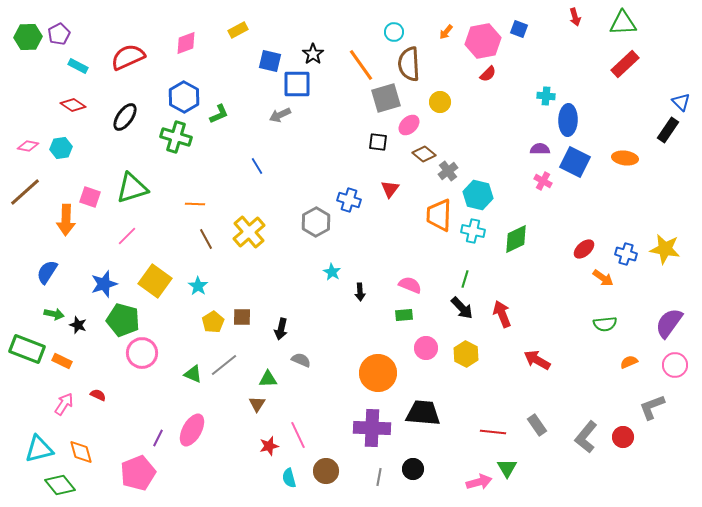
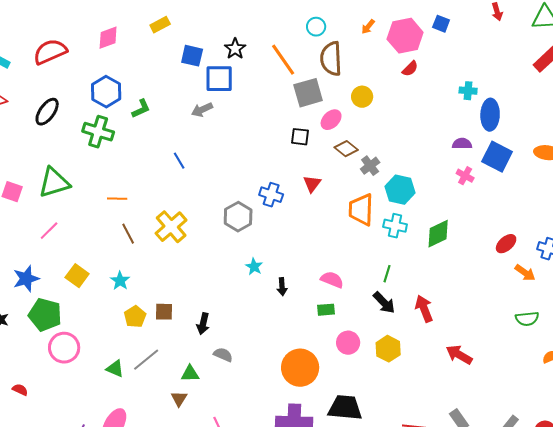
yellow square: (155, 281) -> (77, 276), size x0.7

